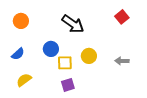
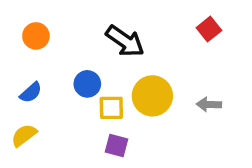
yellow circle: (89, 56) -> (152, 96), size x1.5
yellow semicircle: (24, 80) -> (24, 135), moved
purple square: (68, 85) -> (116, 146), turned 32

